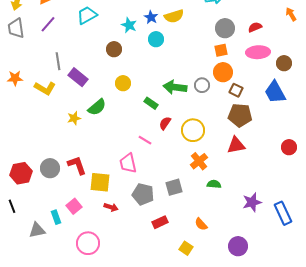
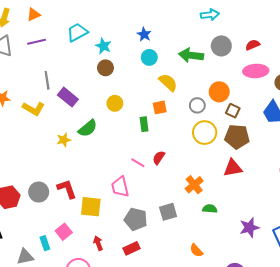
yellow semicircle: (174, 16) -> (168, 82), moved, turned -120
purple line: (48, 24) -> (37, 42), turned 36
cyan star: (129, 25) -> (103, 46), moved
orange square: (221, 50) -> (160, 107), moved
green arrow: (175, 87) -> (191, 55), moved
green rectangle: (151, 103) -> (144, 124), turned 48
red semicircle: (165, 123) -> (159, 158), moved
yellow circle: (193, 130) -> (205, 133), moved
red arrow: (111, 207) -> (98, 243), moved, turned -128
red rectangle: (160, 222) -> (132, 248), moved

